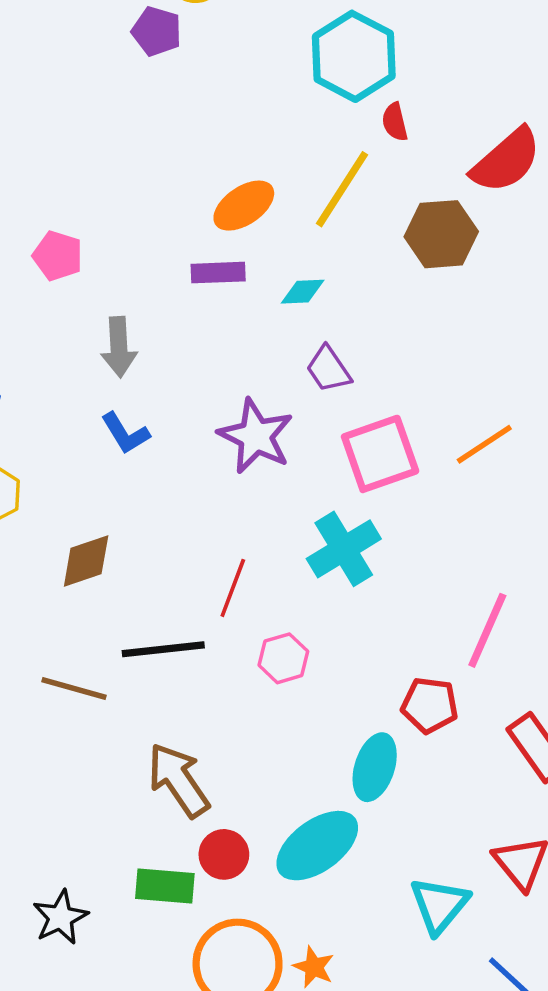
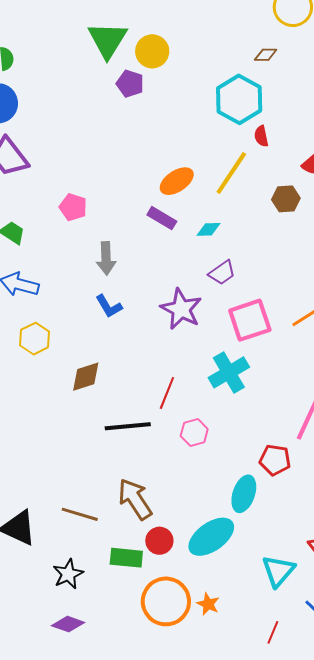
brown hexagon: (441, 234) -> (286, 199), size x0.7
purple rectangle: (218, 273) -> (162, 218), turned 32
purple trapezoid: (328, 369) -> (222, 273), turned -92
brown line: (74, 688) -> (80, 514), moved

